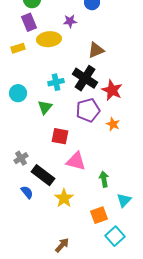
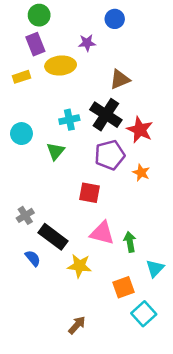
red square: (60, 136) -> (90, 193), moved
pink triangle: (76, 161) -> (102, 233), moved
yellow star: (64, 198) -> (79, 266), turned -30

